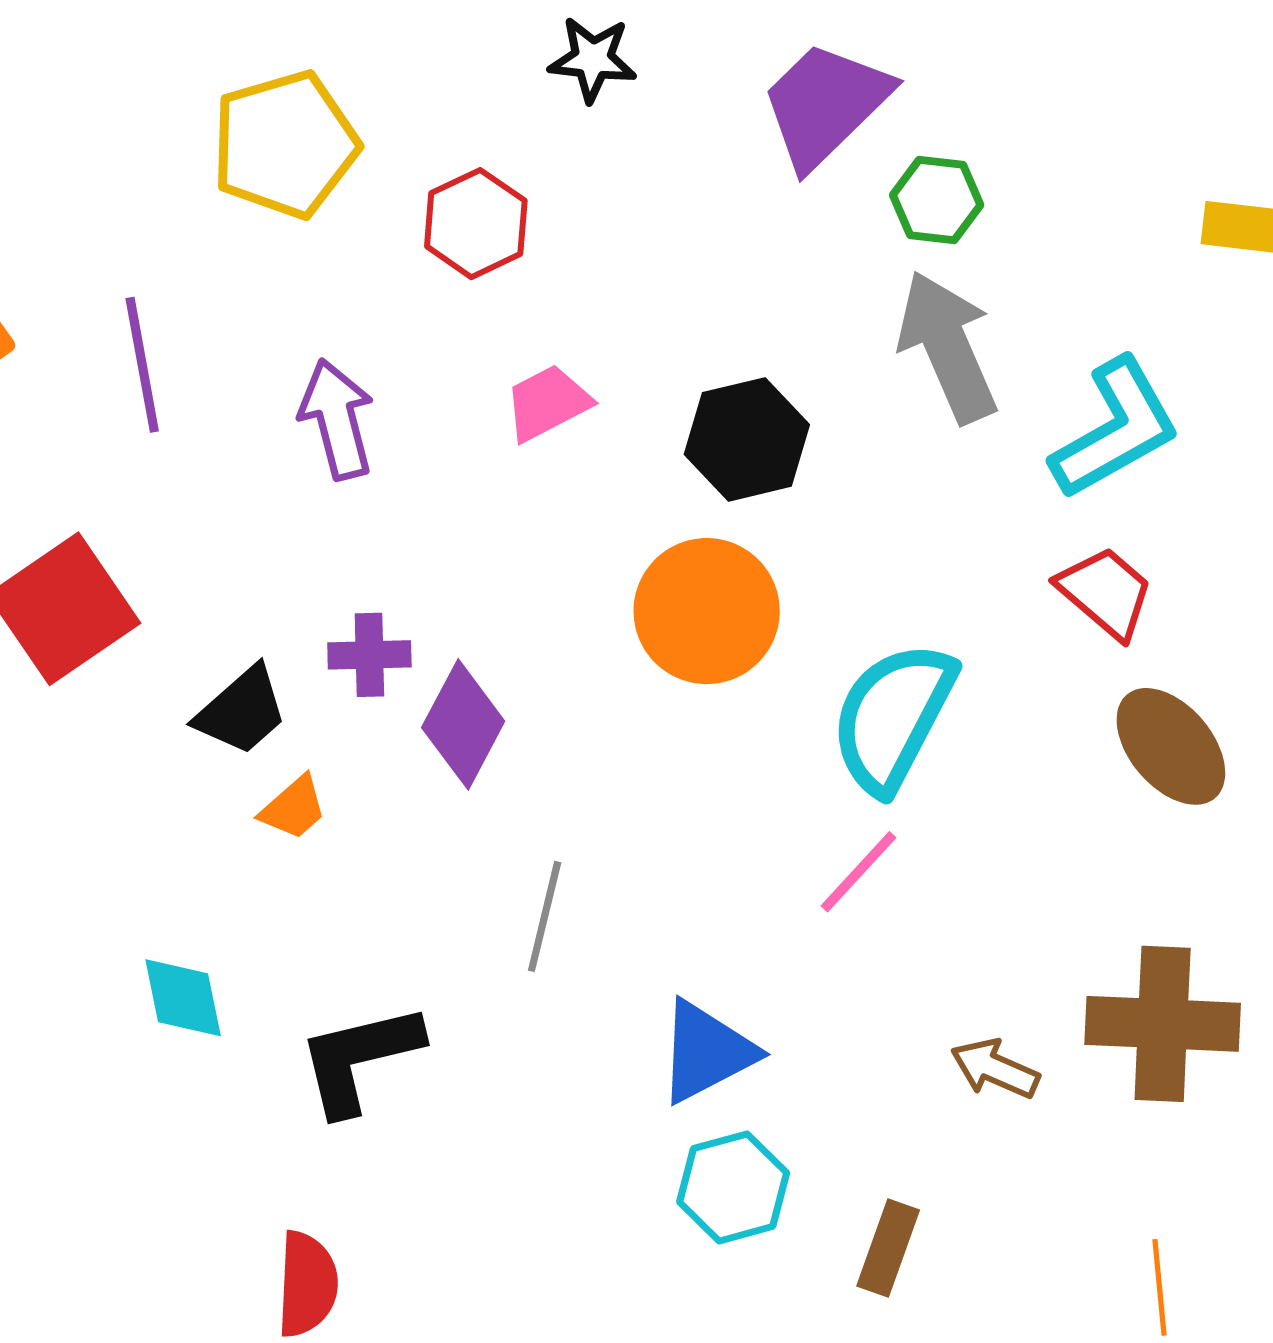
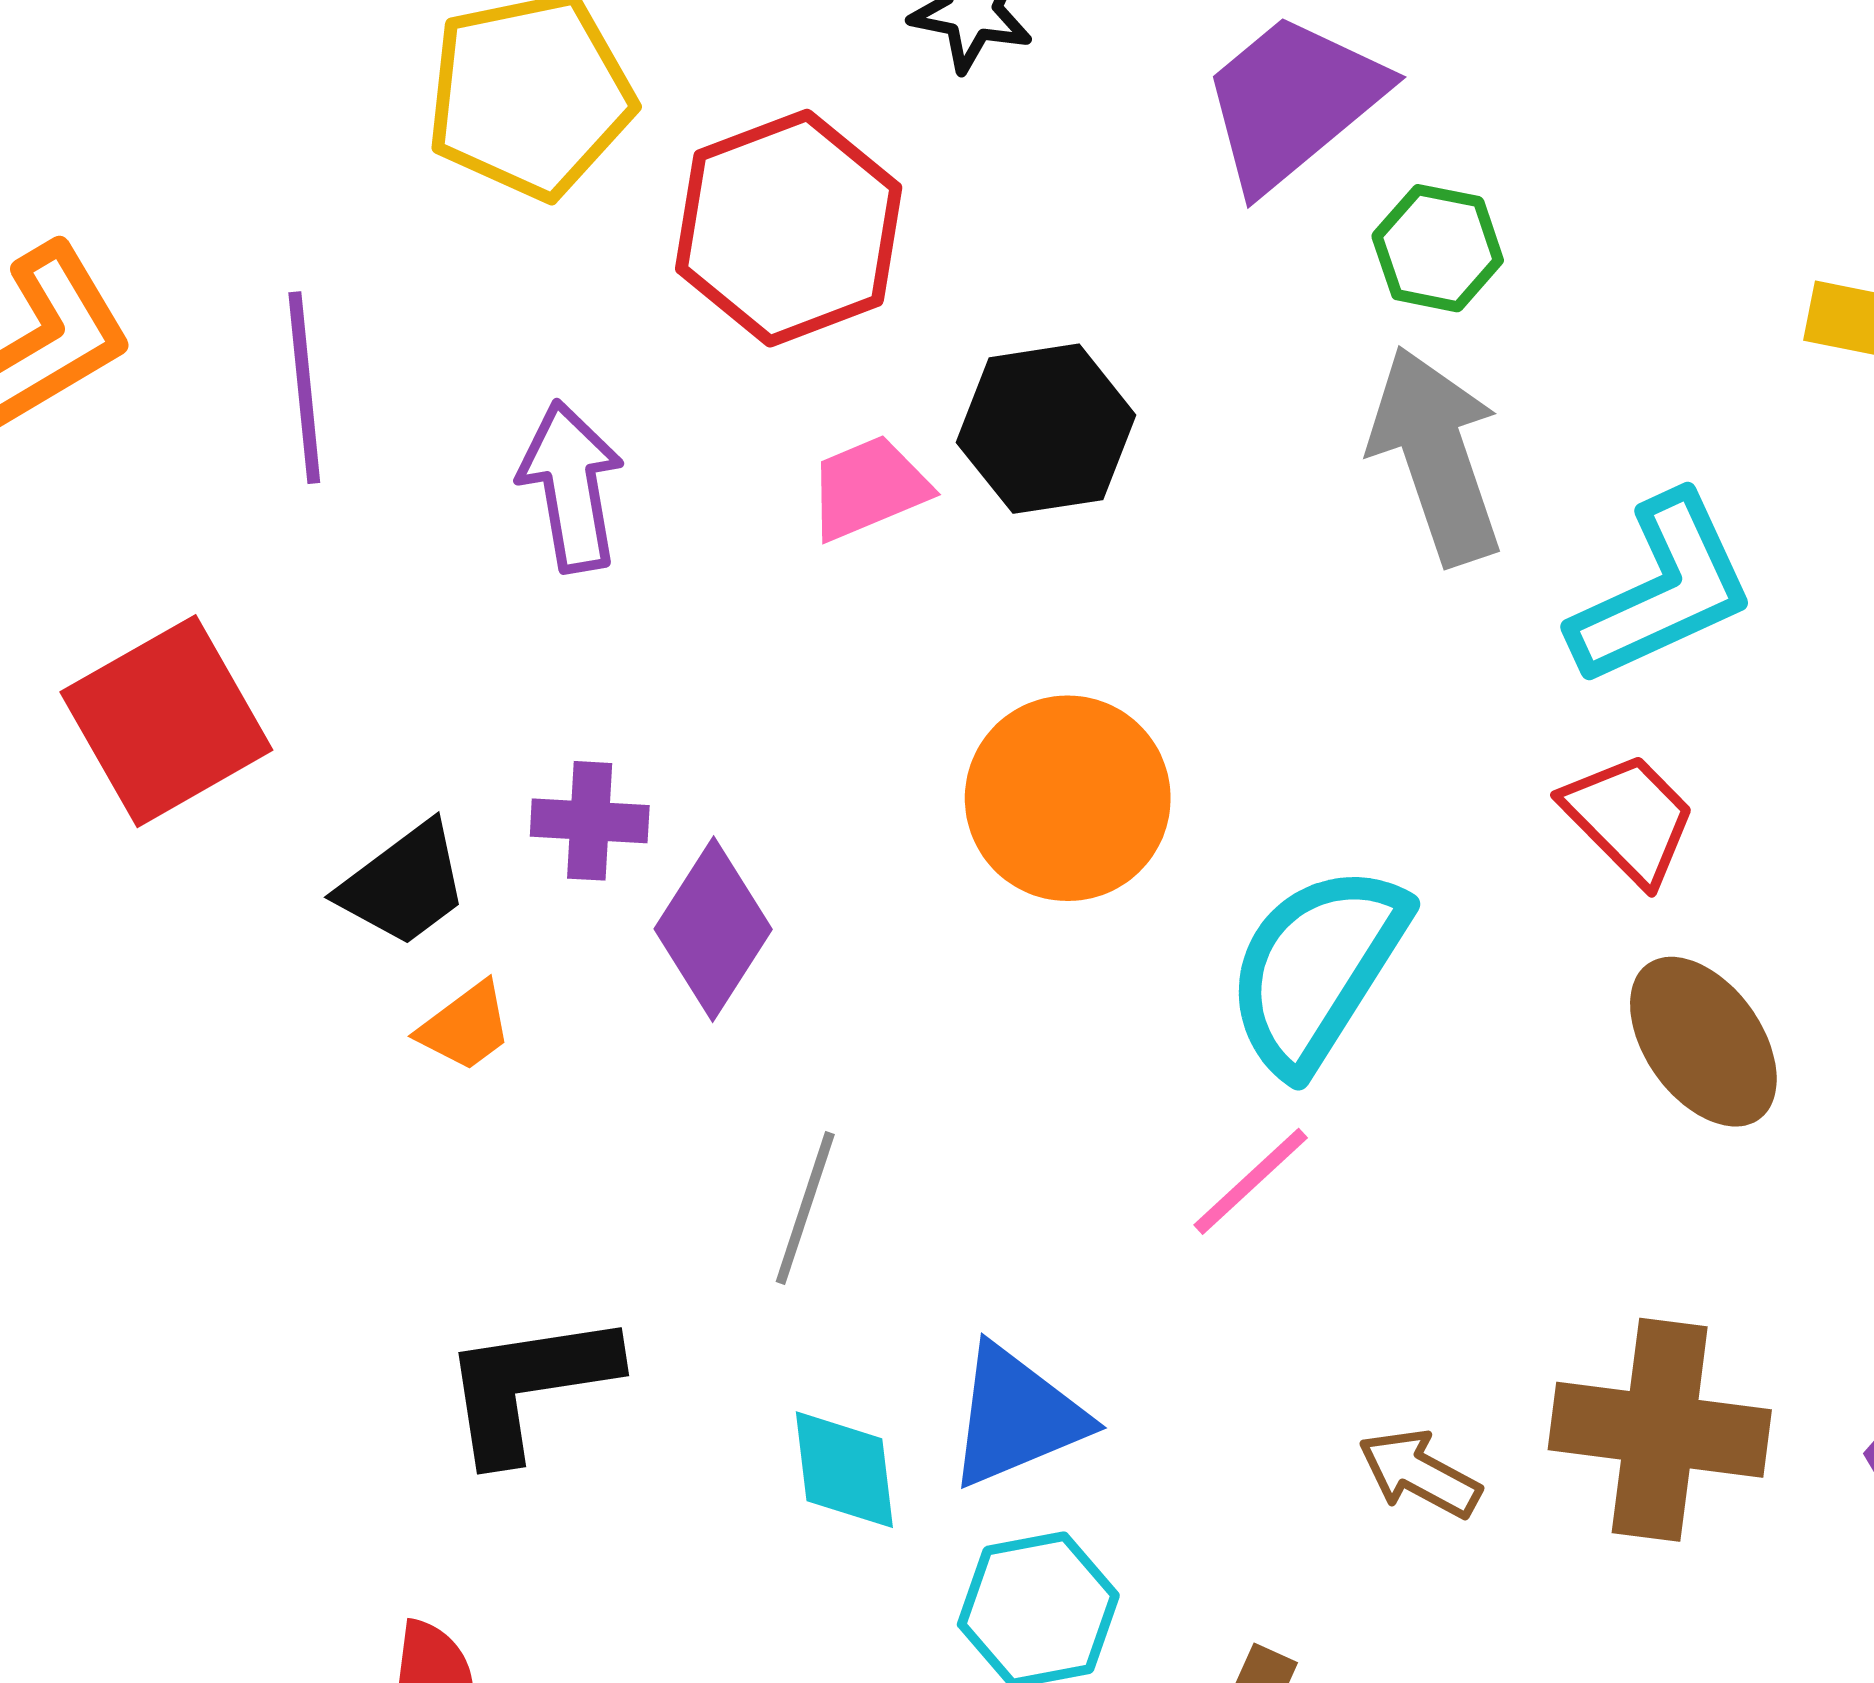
red hexagon: (476, 224) -> (789, 228), size x1.5
black hexagon: (747, 439) -> (1046, 429), moved
cyan diamond: (183, 998) -> (844, 1470), moved

